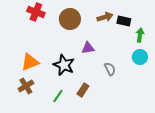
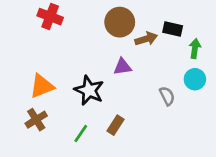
brown arrow: (105, 17) -> (146, 39), moved
brown circle: (70, 19) -> (120, 22), moved
gray semicircle: (110, 69) -> (167, 96), moved

